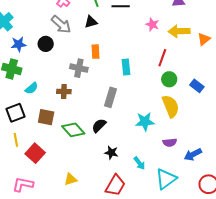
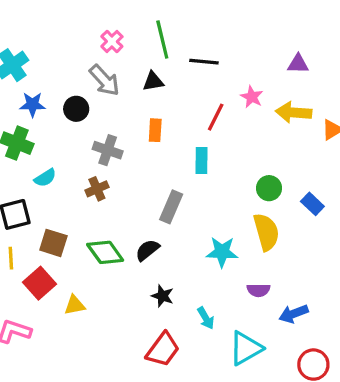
red line: (162, 58) -> (216, 117), moved
gray cross: (79, 68) -> (108, 150), moved
brown cross: (64, 91) -> (97, 189), turned -32
brown square: (46, 117) -> (53, 243), moved
yellow triangle: (71, 179) -> (75, 305), moved

